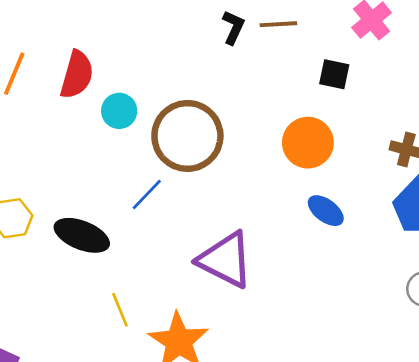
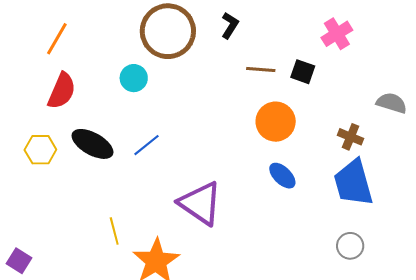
brown line: (278, 24) -> (261, 70), moved
red semicircle: (77, 75) -> (62, 91), moved
brown circle: (187, 136) -> (168, 31), moved
black ellipse: (82, 235) -> (92, 144), moved

